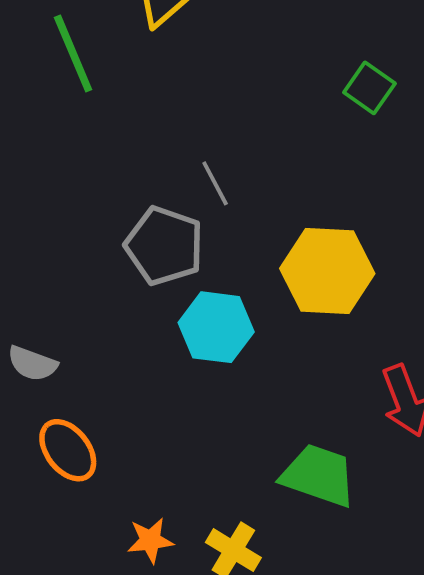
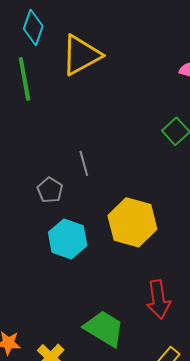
gray pentagon: (164, 246) -> (50, 190), size x0.6

